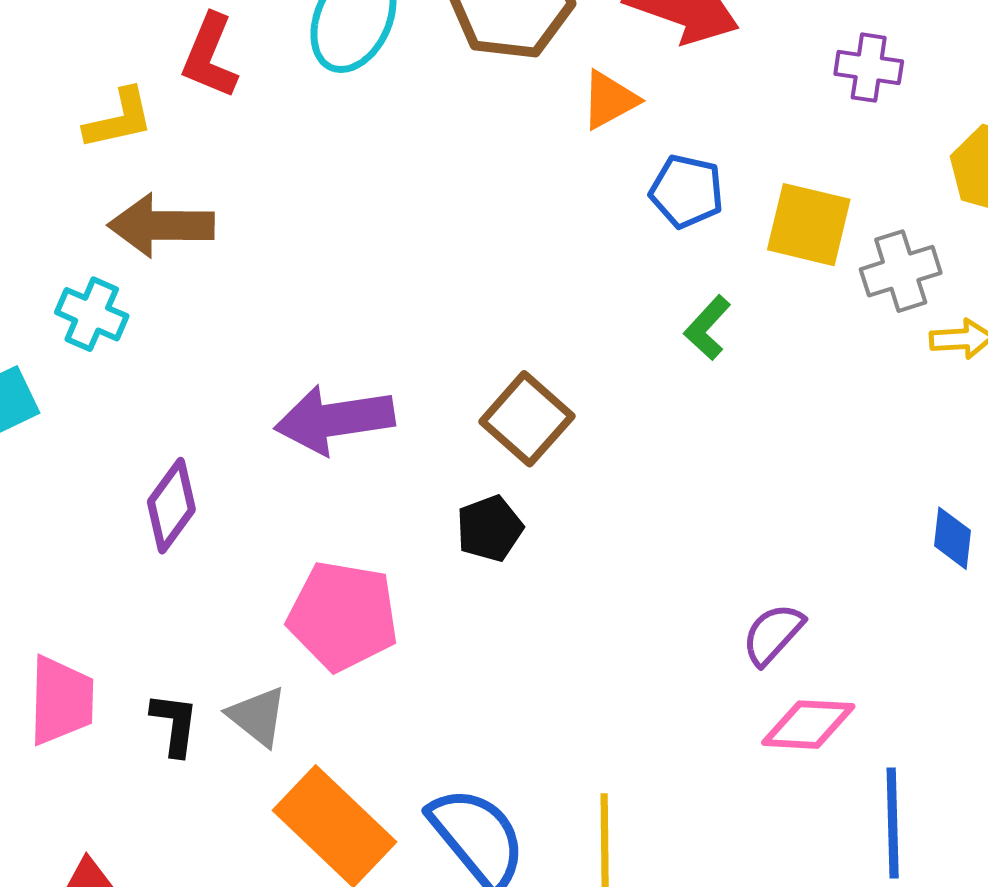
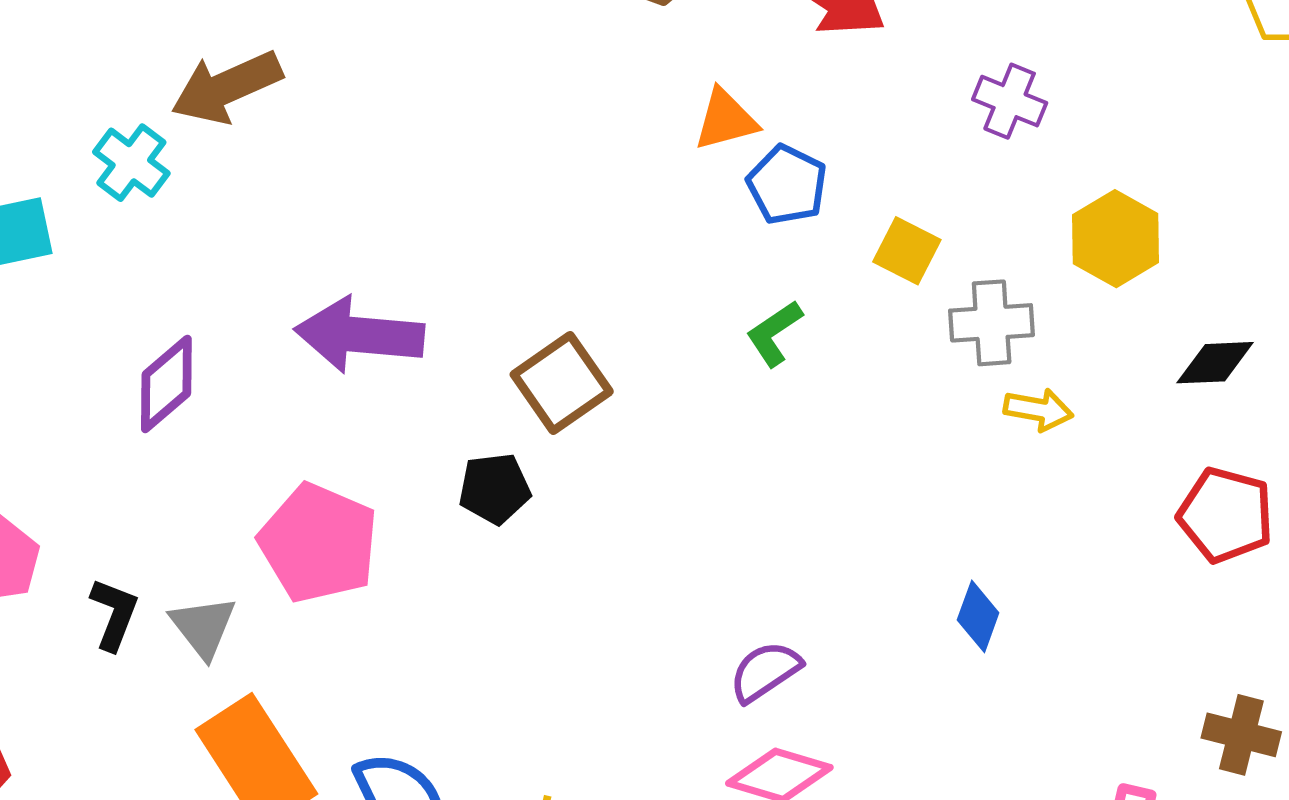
orange triangle: (609, 100) -> (726, 120), moved
yellow square: (809, 225) -> (907, 251), size x0.7
brown arrow: (161, 226) -> (227, 87), turned -38

